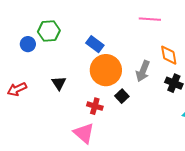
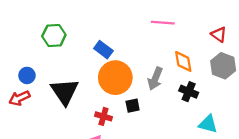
blue circle: (28, 44) -> (27, 75), moved
black triangle: (59, 83) -> (65, 92), size x1.8
black square: (122, 96) -> (133, 106), turned 32

